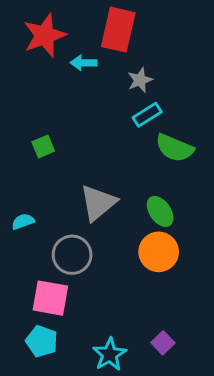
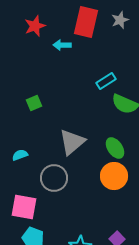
red star: (45, 35) -> (35, 26), size x0.7
gray star: (140, 80) -> (120, 20), moved
pink square: (50, 298) -> (24, 207), moved

